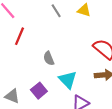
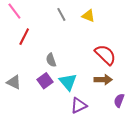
purple square: (39, 91) -> (45, 81), moved
gray triangle: (12, 96) -> (14, 82), moved

